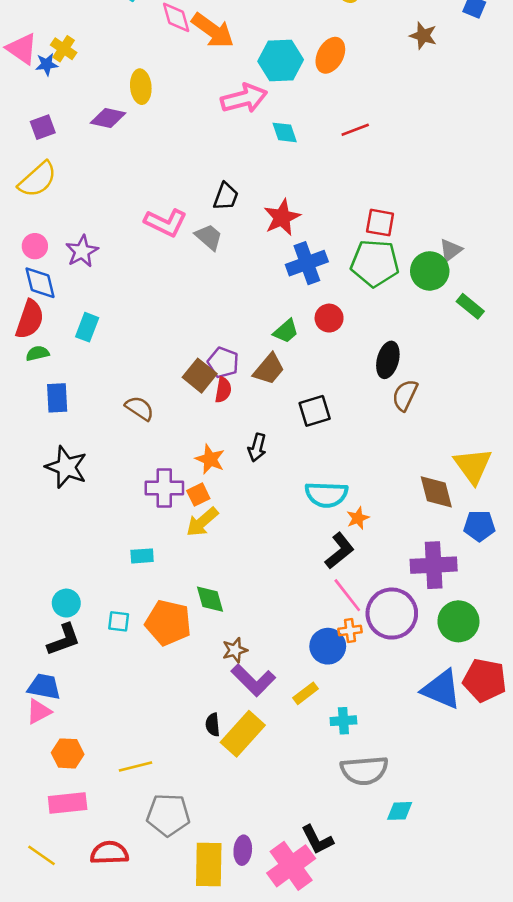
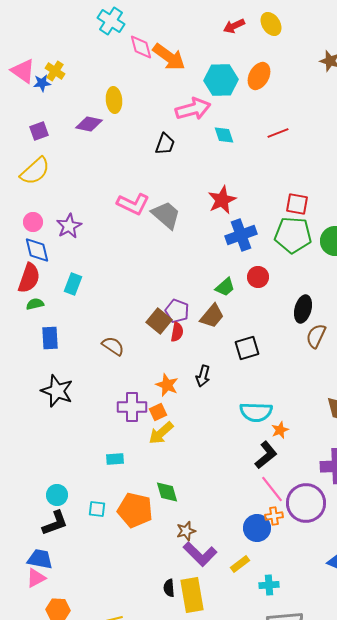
black trapezoid: (226, 196) -> (165, 144), moved
gray trapezoid: (209, 237) -> (166, 215), size x1.4
yellow rectangle: (243, 734) -> (192, 595), turned -52

